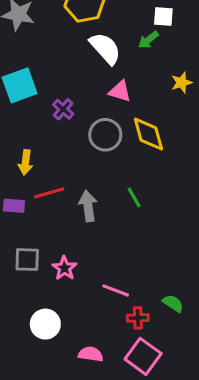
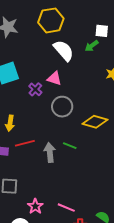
pink triangle: (120, 91) -> (54, 78), moved
yellow diamond: (148, 134) -> (95, 122), moved, turned -60
green line: (134, 198) -> (70, 146), moved, turned -40
pink star: (64, 268) -> (35, 206), moved

